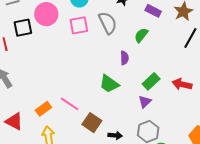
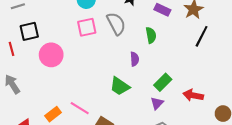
pink circle: (46, 14) -> (51, 55), moved
green semicircle: (141, 35) -> (151, 35), turned 133
red arrow: (182, 84) -> (193, 95), moved

